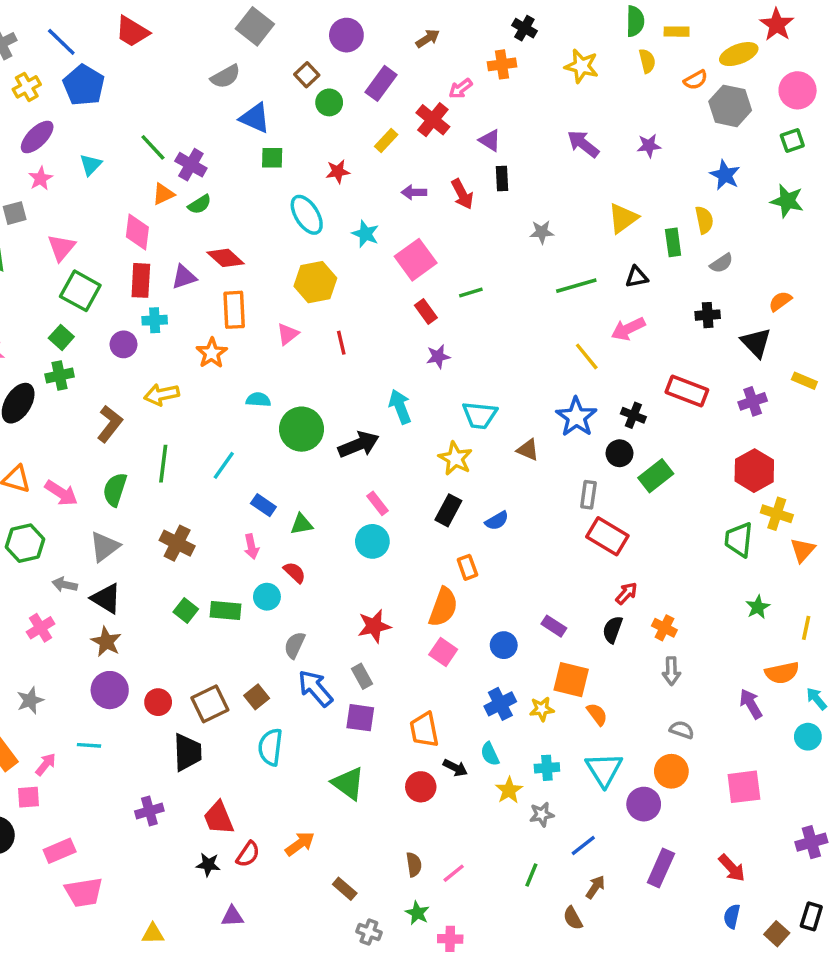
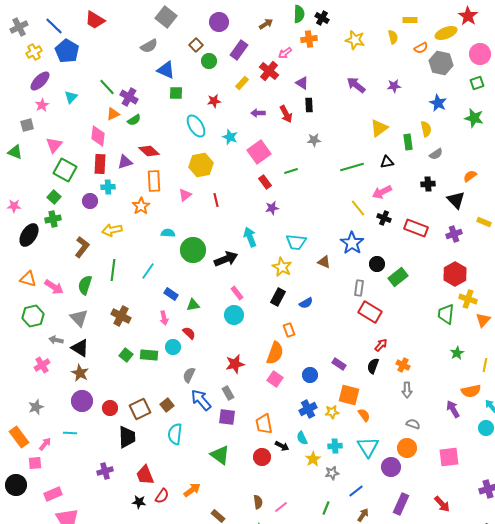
green semicircle: (635, 21) -> (299, 14), moved
gray star: (542, 232) -> (314, 140), moved
black cross: (633, 415) -> (384, 218), moved
gray triangle: (105, 547) -> (79, 318), turned -36

